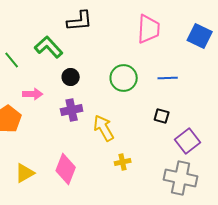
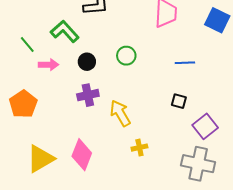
green circle: (124, 78) -> (126, 56), moved, size x0.7
pink arrow: (33, 94) -> (49, 65), moved
yellow triangle: (25, 173) -> (40, 159), size x1.4

